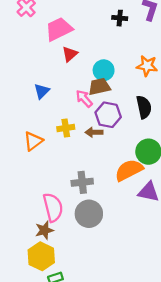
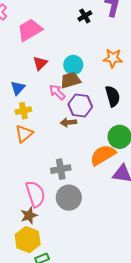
black cross: (120, 18) -> (85, 16), turned -32
red triangle: (70, 54) -> (40, 63), moved
yellow cross: (66, 128) -> (23, 111), moved
orange triangle: (33, 141) -> (24, 134), moved

